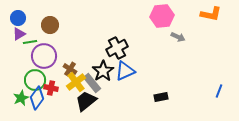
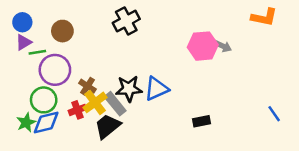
pink hexagon: (162, 16) -> (203, 46), moved
black cross: (117, 48) -> (126, 21), moved
black star: (103, 71) -> (129, 89), turned 30
red cross: (51, 88) -> (77, 110), moved, turned -32
blue line: (219, 91) -> (274, 114), turned -56
blue diamond: (37, 98) -> (46, 122), turned 40

